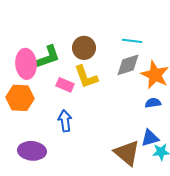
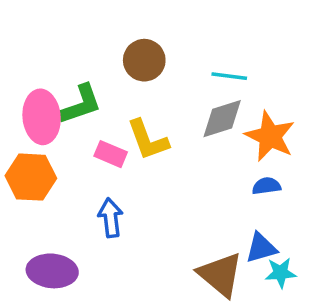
brown circle: (84, 48) -> (144, 60), moved

